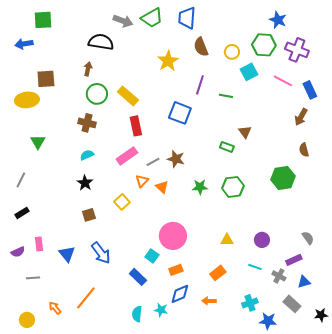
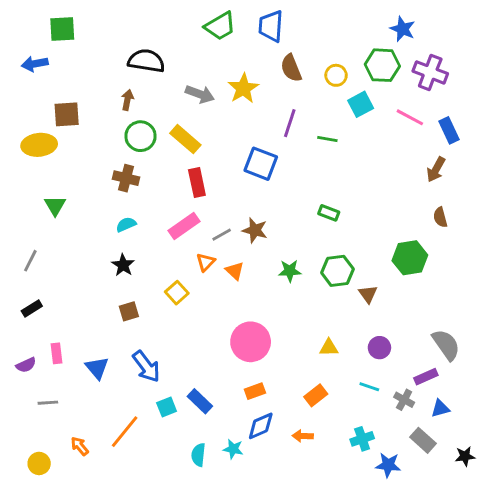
gray arrow: (123, 21) -> (200, 94), moved
brown triangle: (245, 132) -> (368, 294), moved
gray semicircle: (308, 238) -> (446, 345), size x1.6
cyan square: (152, 256) -> (167, 407), moved, turned 32

